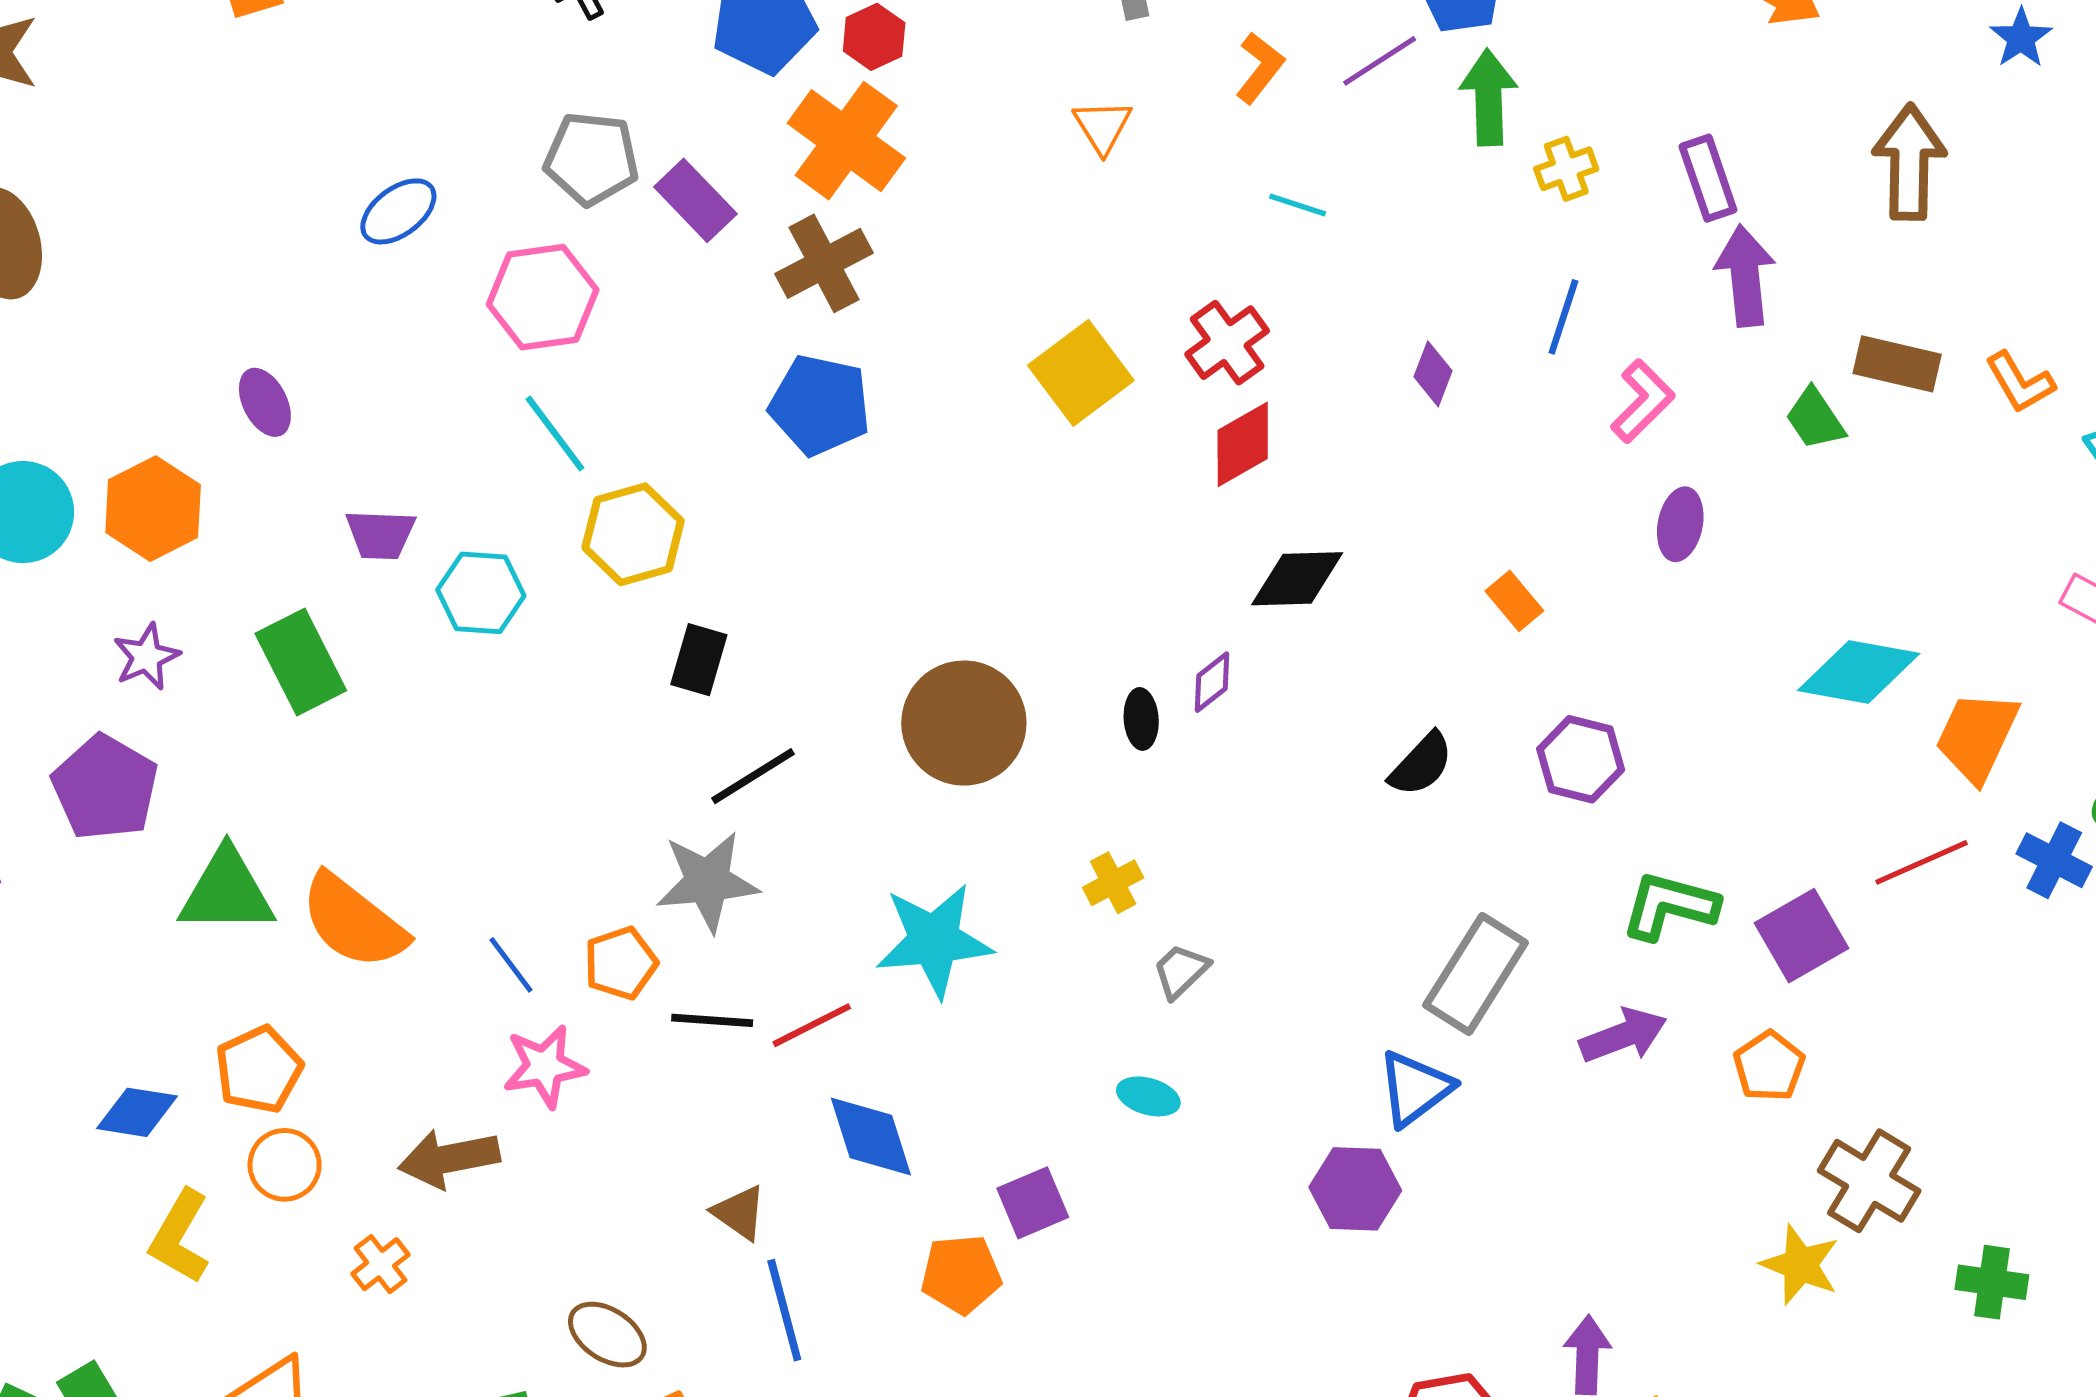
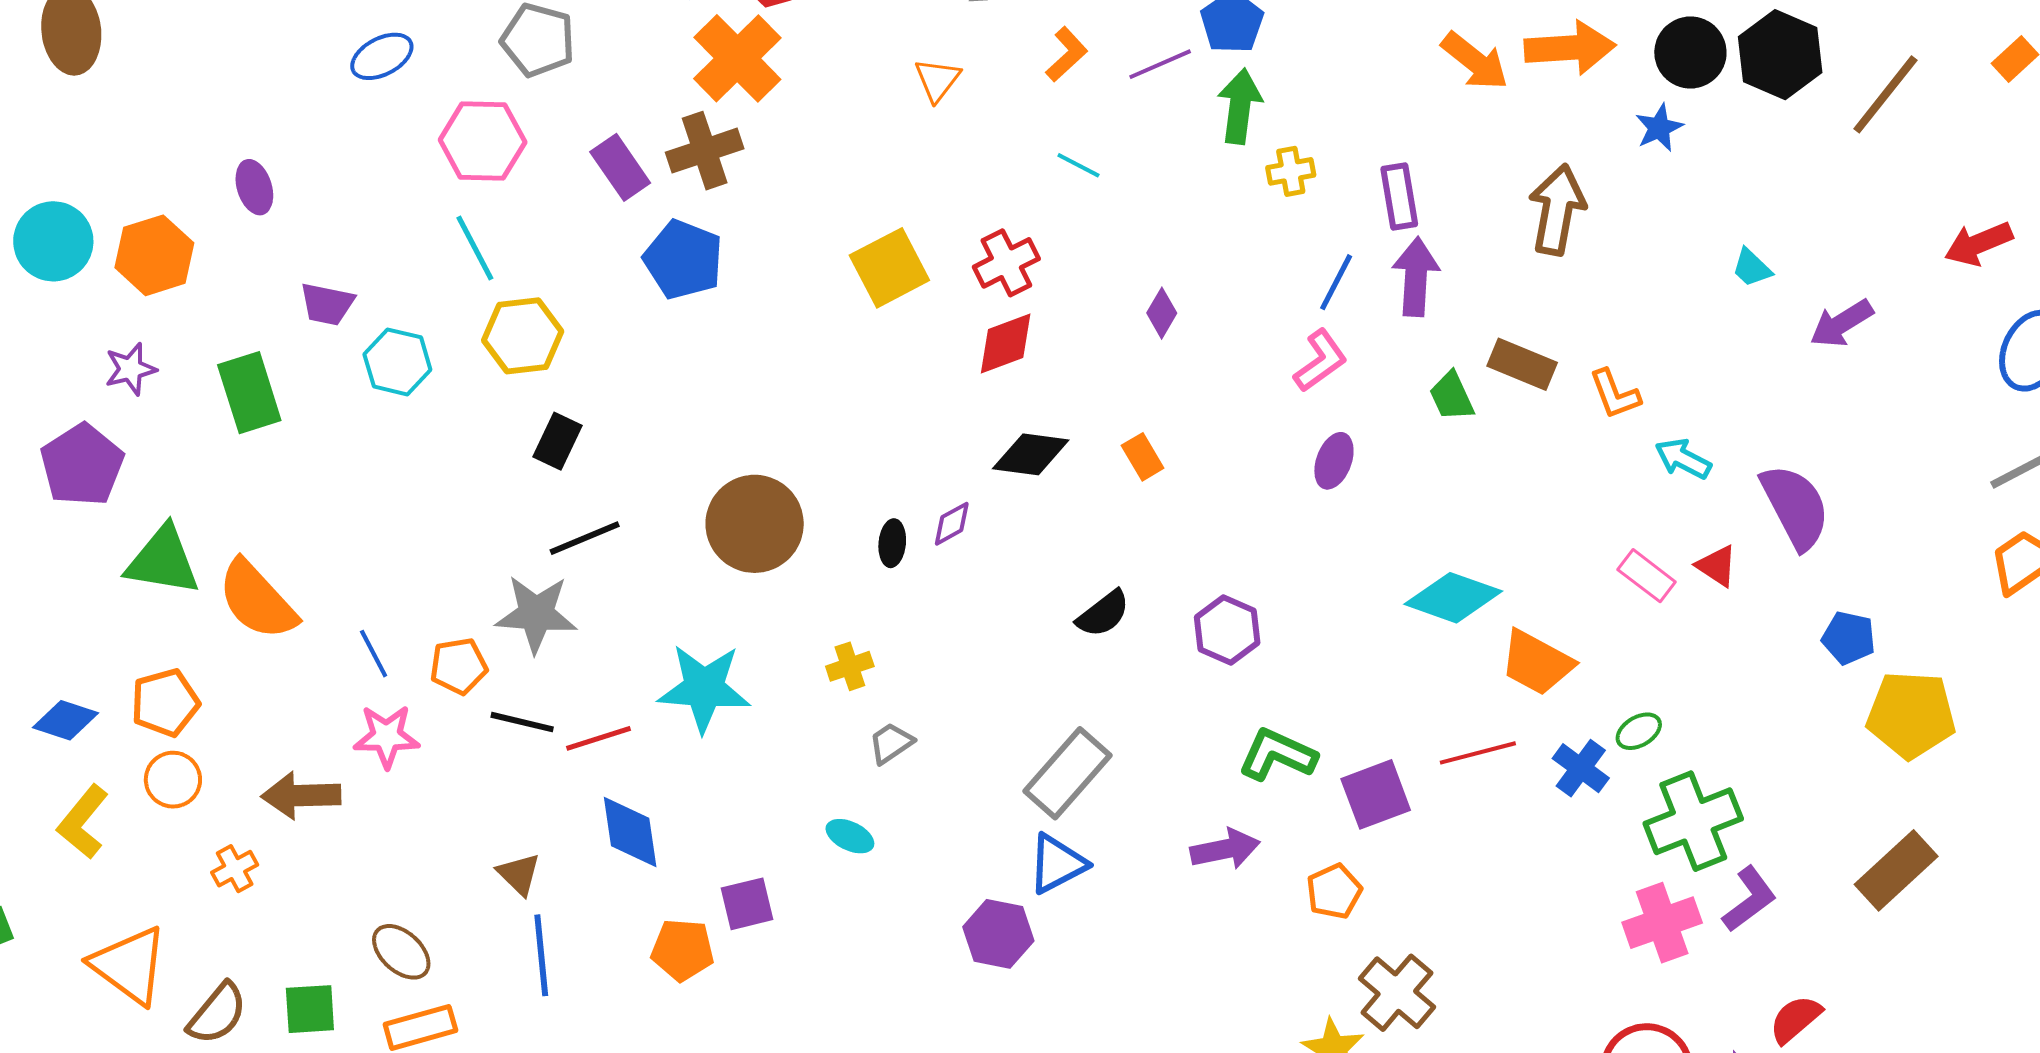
purple rectangle: (695, 200) -> (620, 167), moved
blue line: (1563, 317) -> (1336, 282), moved
orange rectangle: (1514, 601) -> (1143, 457), moved
orange trapezoid: (1977, 736) -> (1537, 663), turned -96
gray rectangle: (1476, 974) -> (1067, 773), moved

